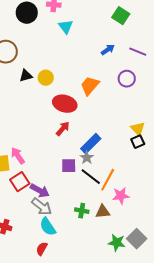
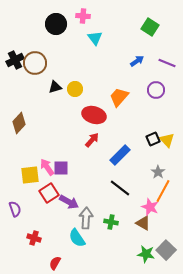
black square: (138, 142) -> (153, 139), moved
gray star: (87, 158) -> (158, 172), moved
purple square: (69, 166) -> (61, 168), moved
orange line: (108, 180) -> (163, 191), moved
pink star: (121, 196) -> (150, 207), turned 30
gray arrow: (42, 207) -> (86, 218), moved, turned -125
brown triangle: (103, 212) -> (143, 223), moved, turned 35
red semicircle: (42, 249) -> (55, 263), moved

